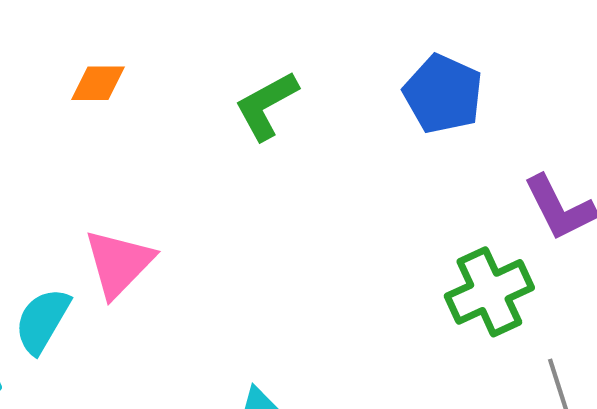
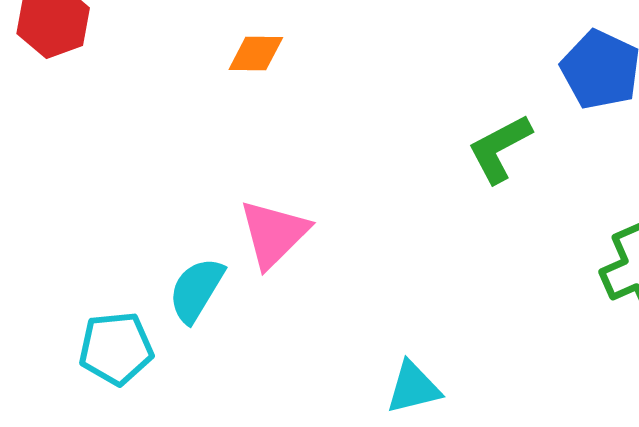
green L-shape: (266, 106) -> (500, 148), moved

